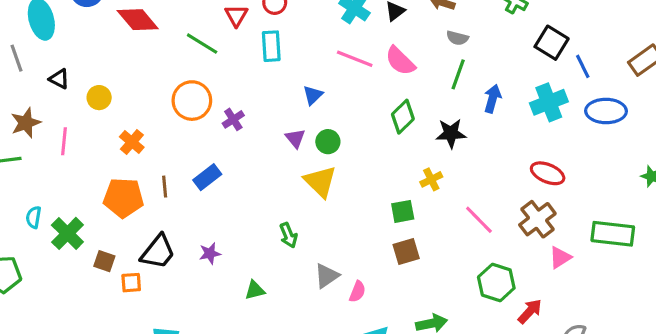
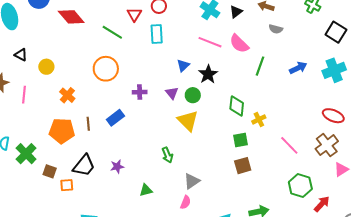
green line: (458, 74) -> (260, 66), moved
blue arrow: (492, 99) -> (298, 68), turned 48
green diamond: (403, 117) -> (237, 106), moved, turned -40
purple cross: (233, 119) -> (140, 92), moved, turned 32
black star: (451, 133) -> (208, 74), moved, turned -30
pink semicircle: (357, 292) -> (185, 202), moved

